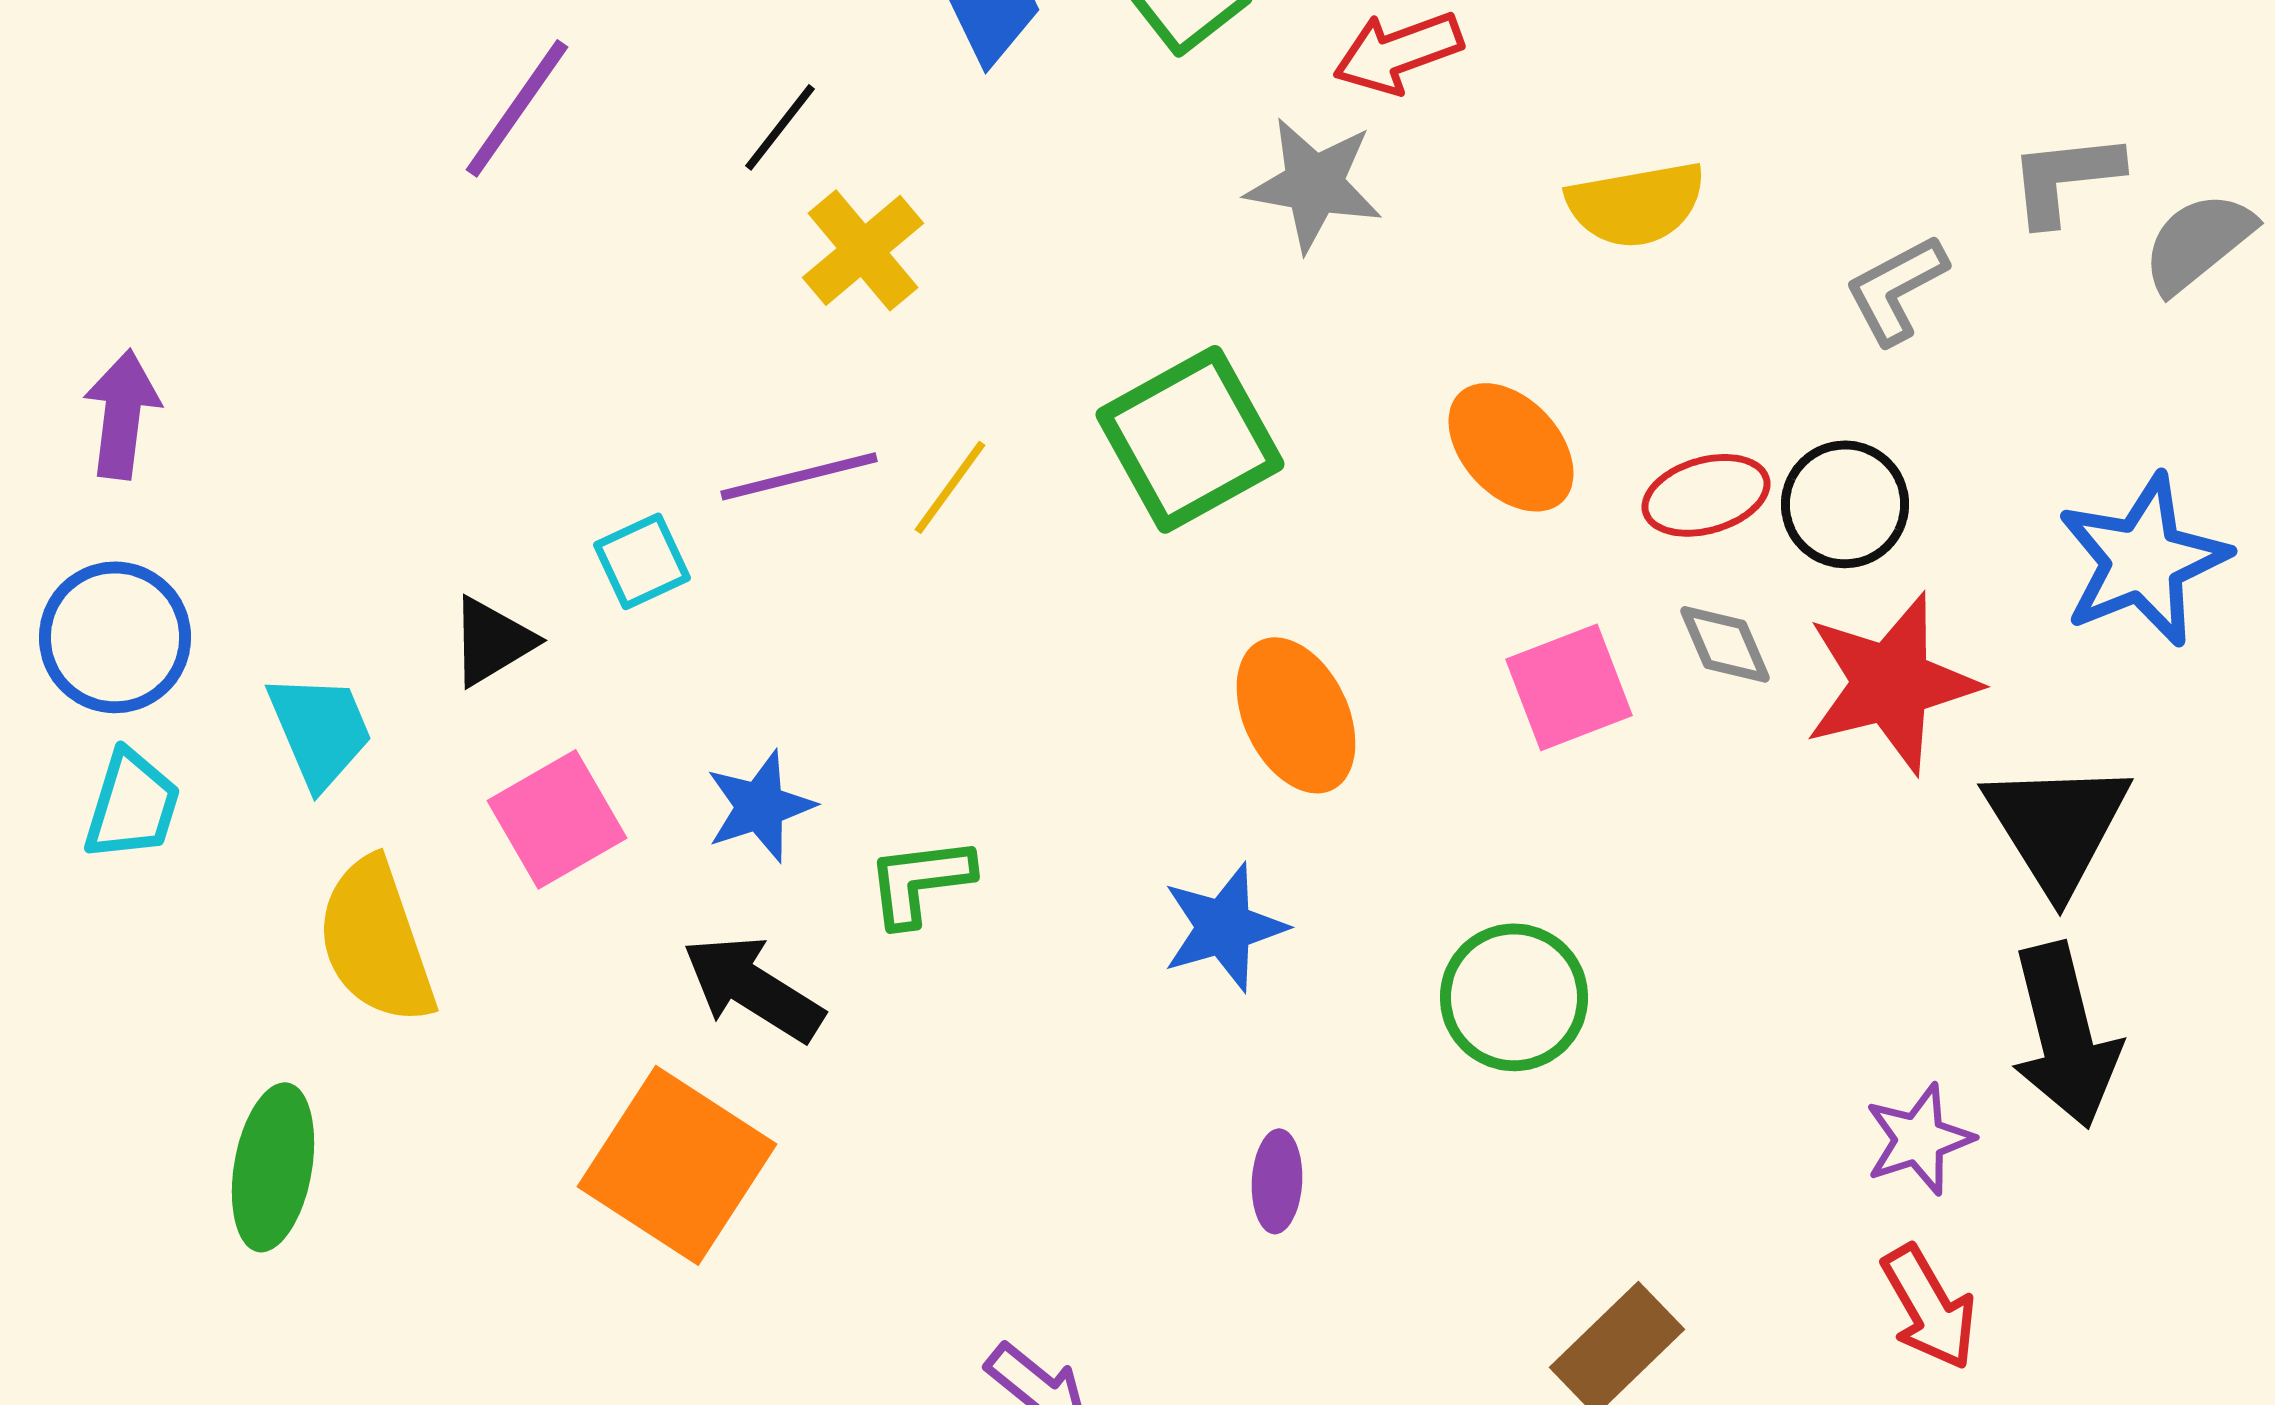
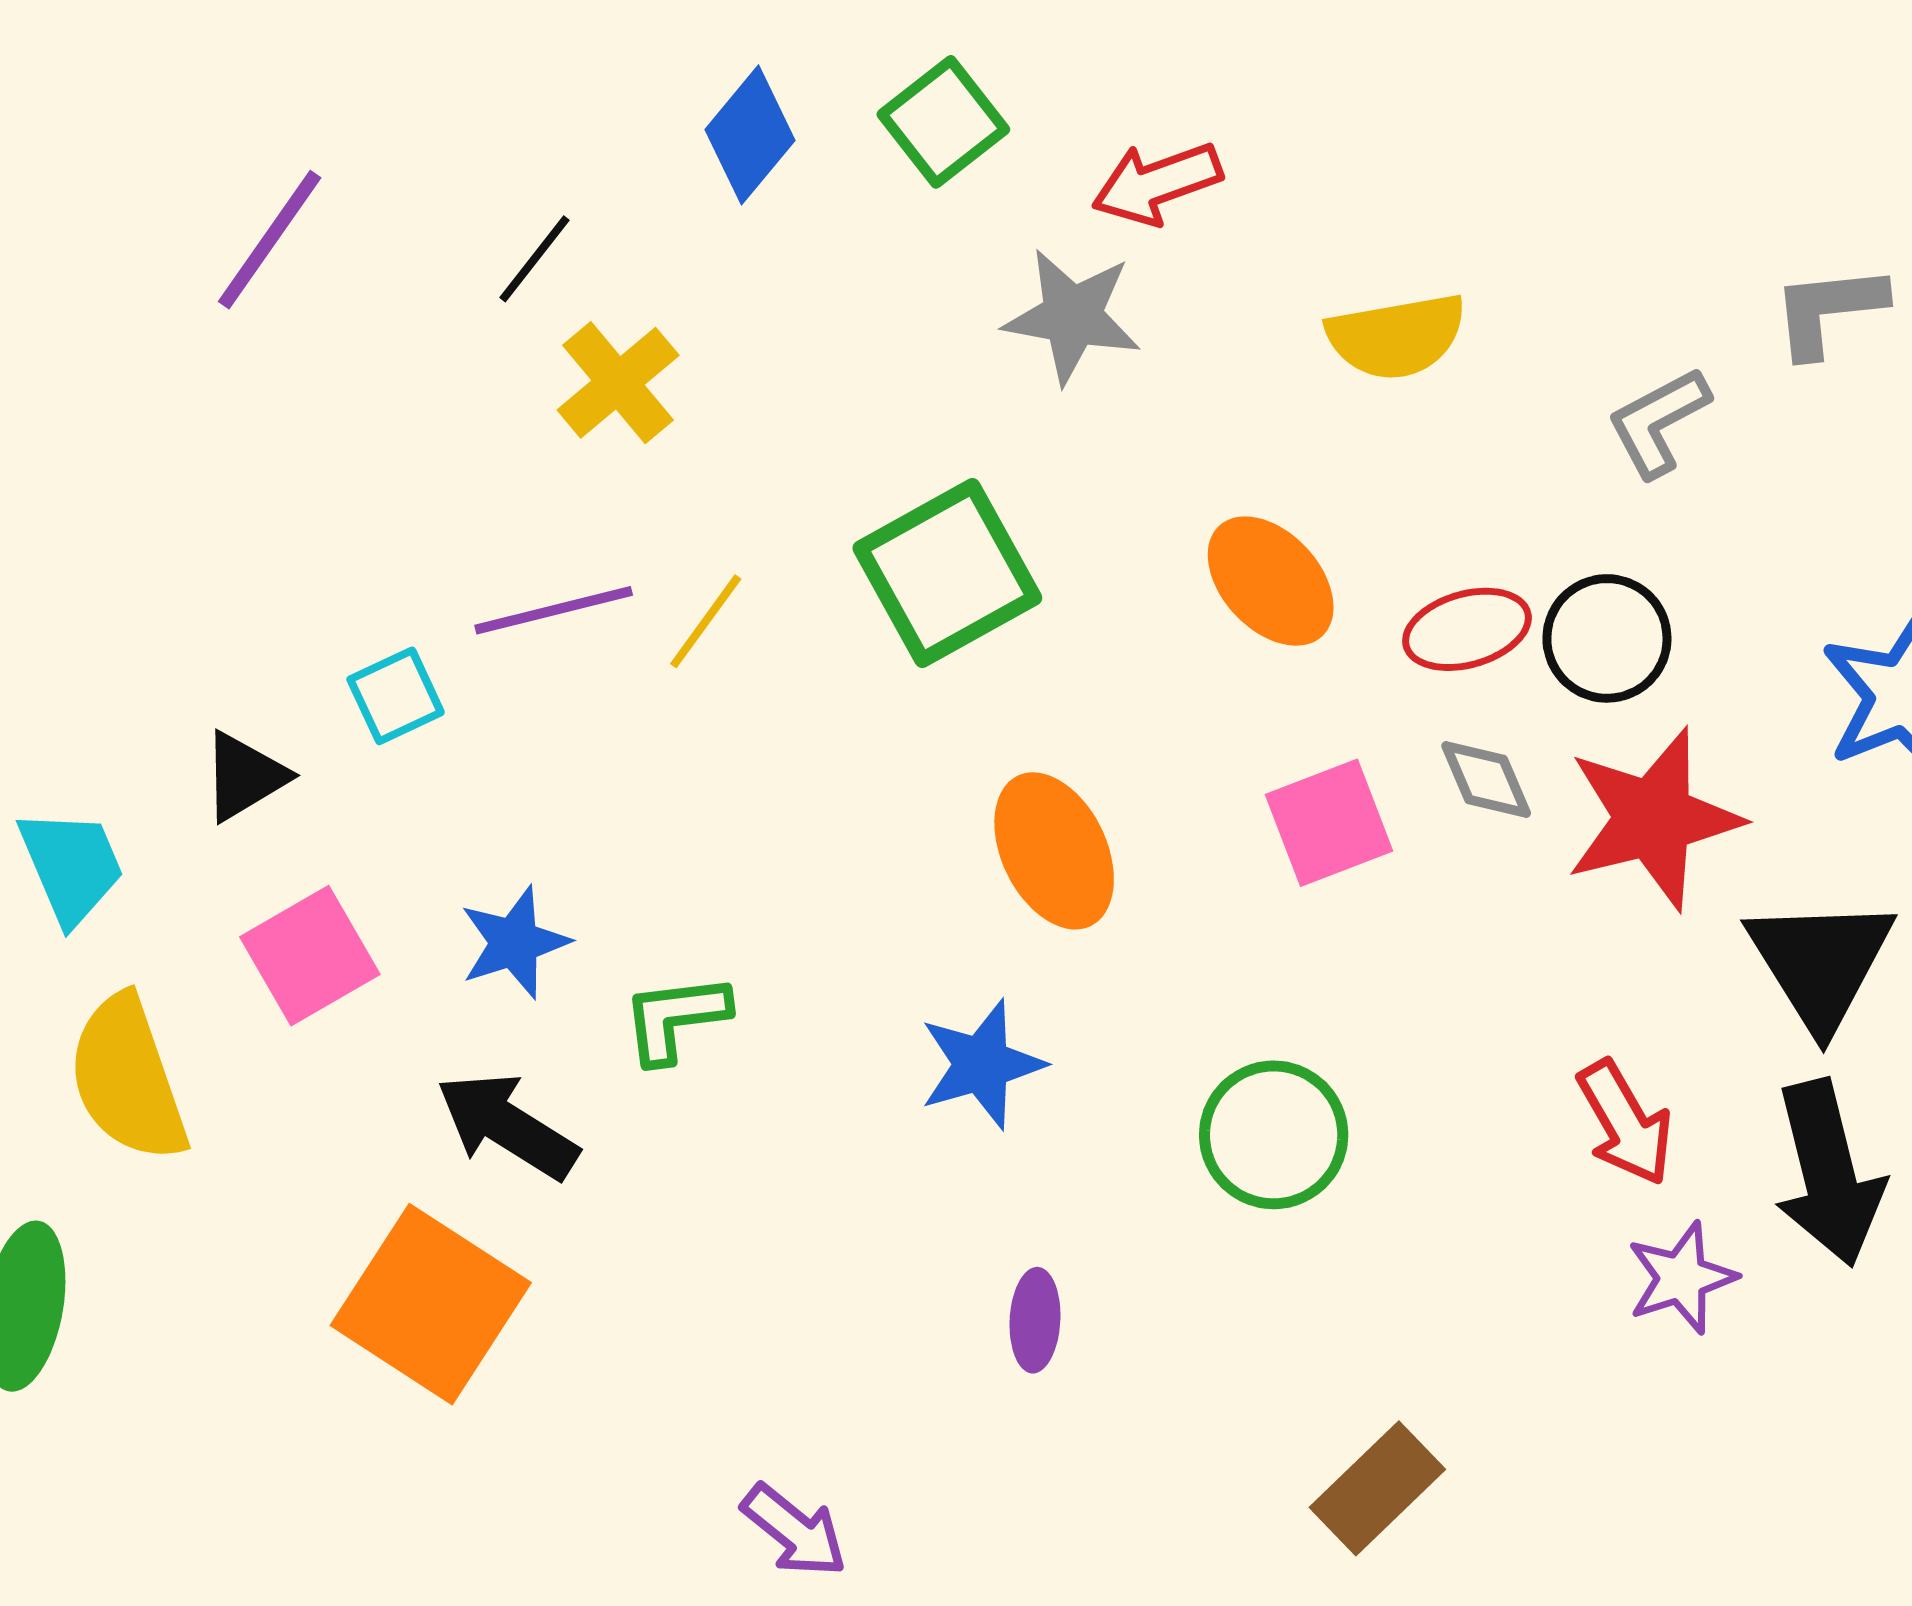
red arrow: (1929, 1307) -> (1625, 1123), moved

